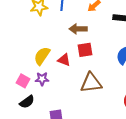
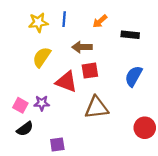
yellow semicircle: (42, 56) -> (42, 57), moved
red triangle: (64, 60) -> (66, 82), size x1.5

